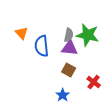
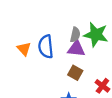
orange triangle: (22, 33) -> (24, 49), moved

